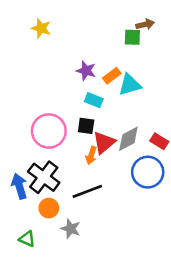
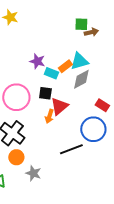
brown arrow: (145, 24) -> (91, 32), moved
purple star: (86, 71) -> (37, 61), moved
orange rectangle: (112, 76) -> (65, 66), moved
gray diamond: (128, 139) -> (81, 79), moved
black line: (87, 191) -> (71, 149), moved

